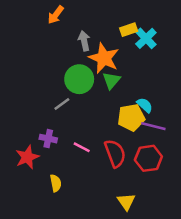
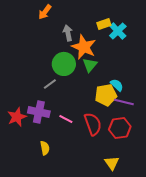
purple cross: (48, 139) -> (39, 112), size x1.5
red star: (27, 157) -> (17, 117), moved
yellow triangle: (126, 202) -> (112, 163), moved

